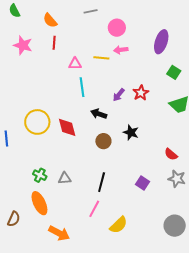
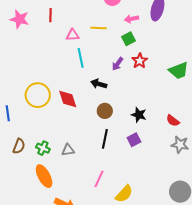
pink arrow: (121, 50) -> (131, 19), moved
green square: (174, 72) -> (129, 39), moved, turned 32
black star: (131, 132) -> (139, 115), moved
black line: (102, 182) -> (105, 139), moved
purple square: (143, 183) -> (134, 140), moved, turned 32
brown semicircle: (14, 219) -> (19, 146), moved

